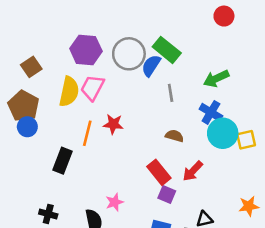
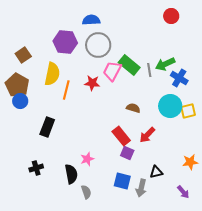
green rectangle: (167, 50) -> (129, 65), moved
blue semicircle: (151, 66) -> (91, 20), moved, turned 54
pink trapezoid: (92, 88) -> (112, 71), moved
gray line: (171, 93) -> (149, 70), moved
blue cross: (211, 112) -> (179, 78), moved
red star: (113, 124) -> (92, 83), moved
orange line: (87, 133) -> (66, 90), moved
black cross: (48, 214) -> (36, 168), turned -32

